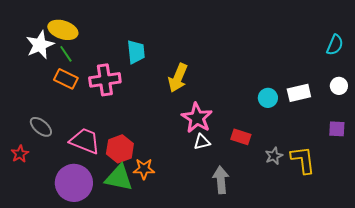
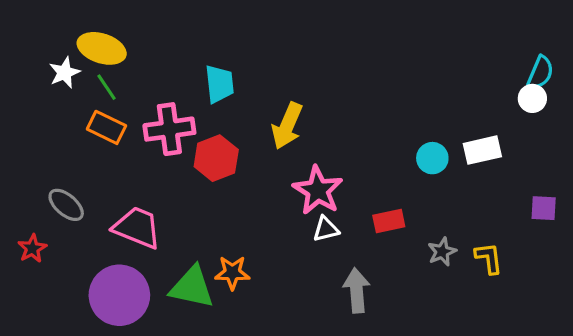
white star: (40, 45) -> (65, 73), size x0.7
white circle: (339, 86) -> (532, 98), moved
red rectangle: (241, 137) -> (389, 221), turned -30
red hexagon: (120, 149) -> (216, 158), moved
yellow L-shape: (303, 160) -> (489, 258), size x0.7

